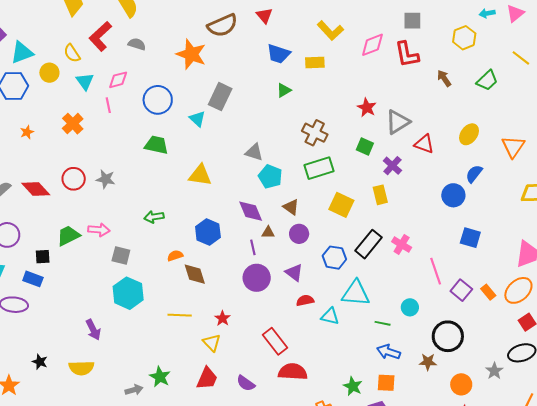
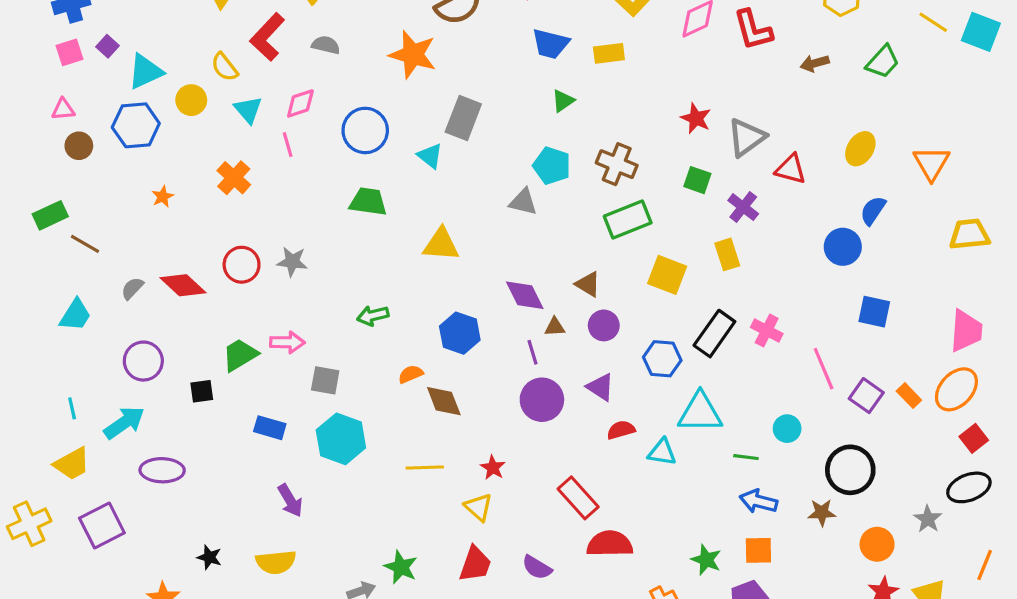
brown arrow: (444, 78) -> (815, 63), turned -66
cyan pentagon: (270, 176) -> (552, 166), moved
blue rectangle: (33, 279) -> (270, 428), moved

